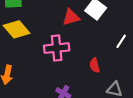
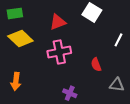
red triangle: (71, 17) -> (58, 22), moved

